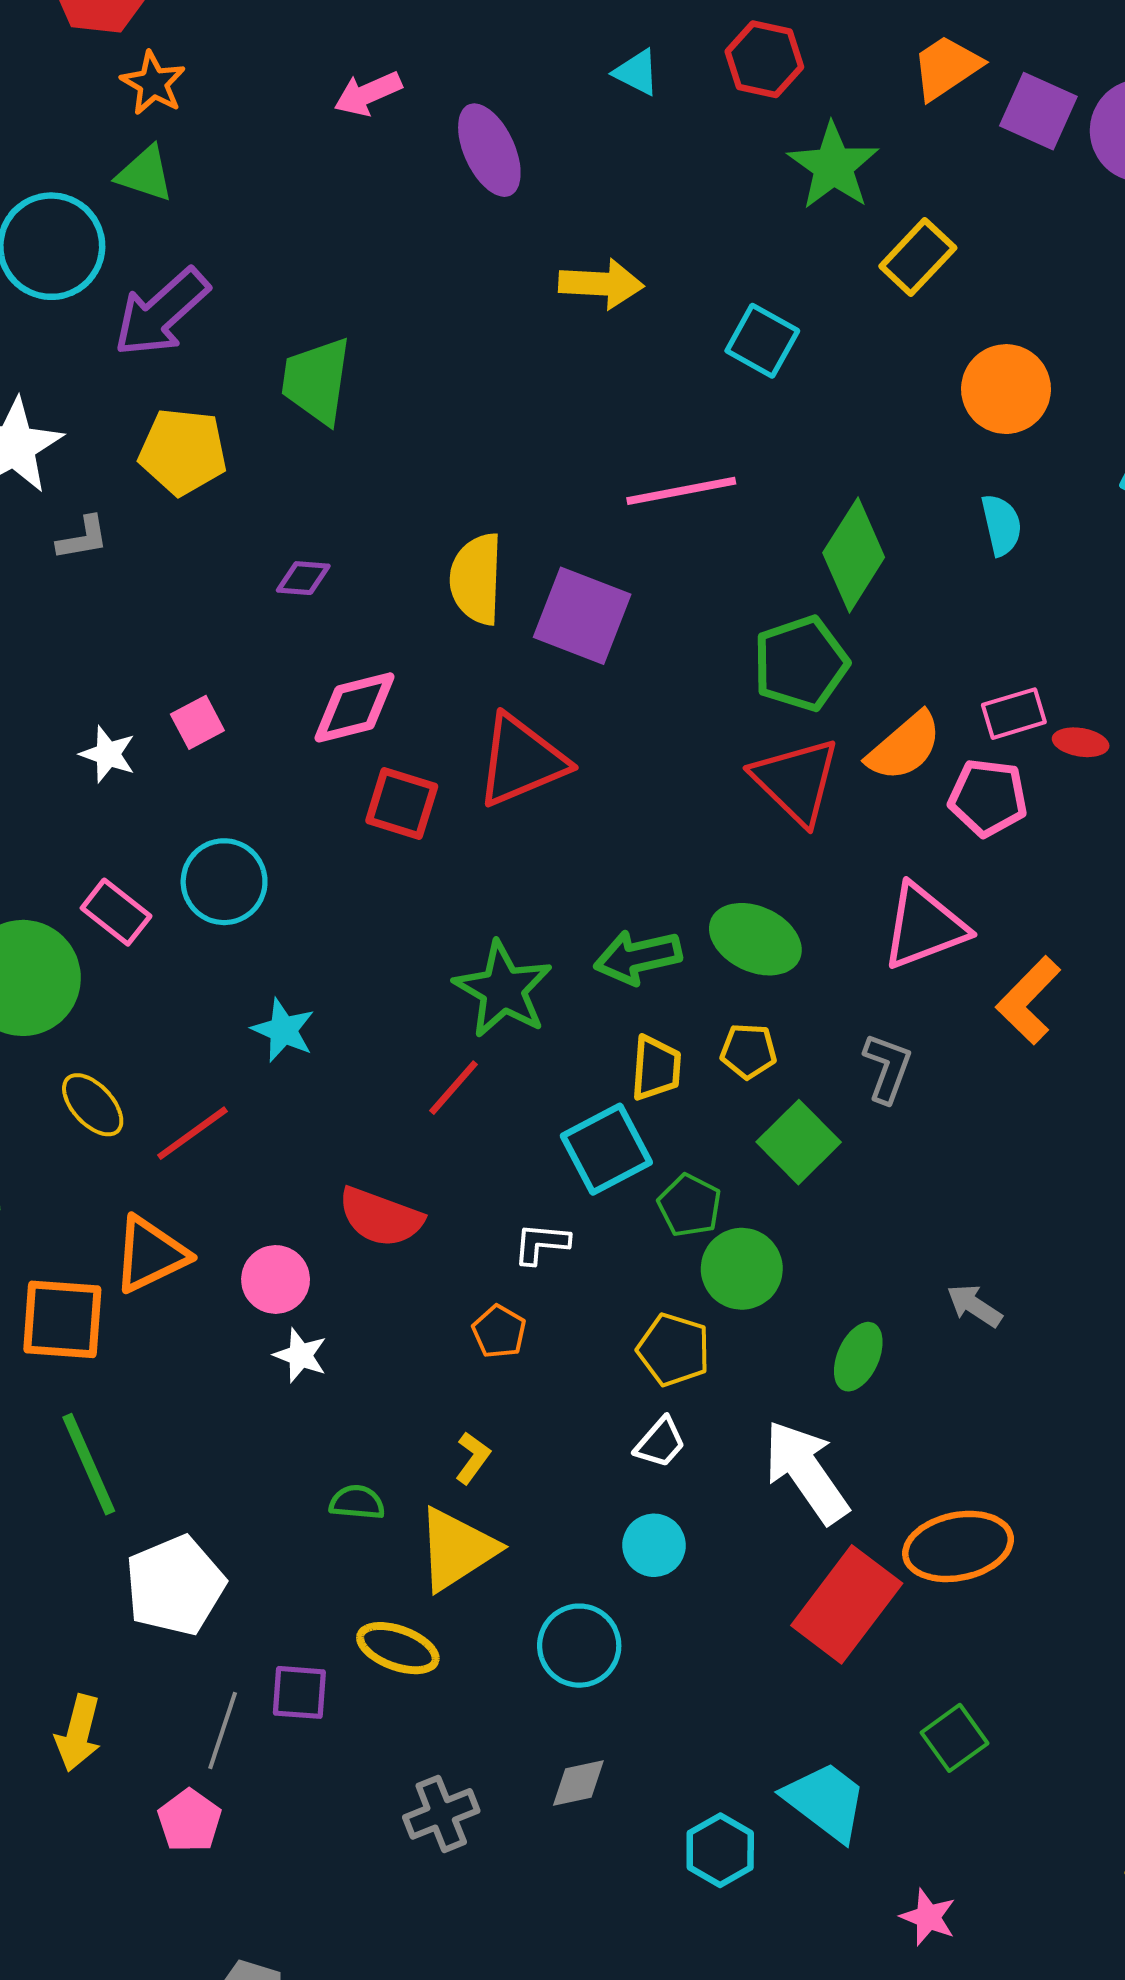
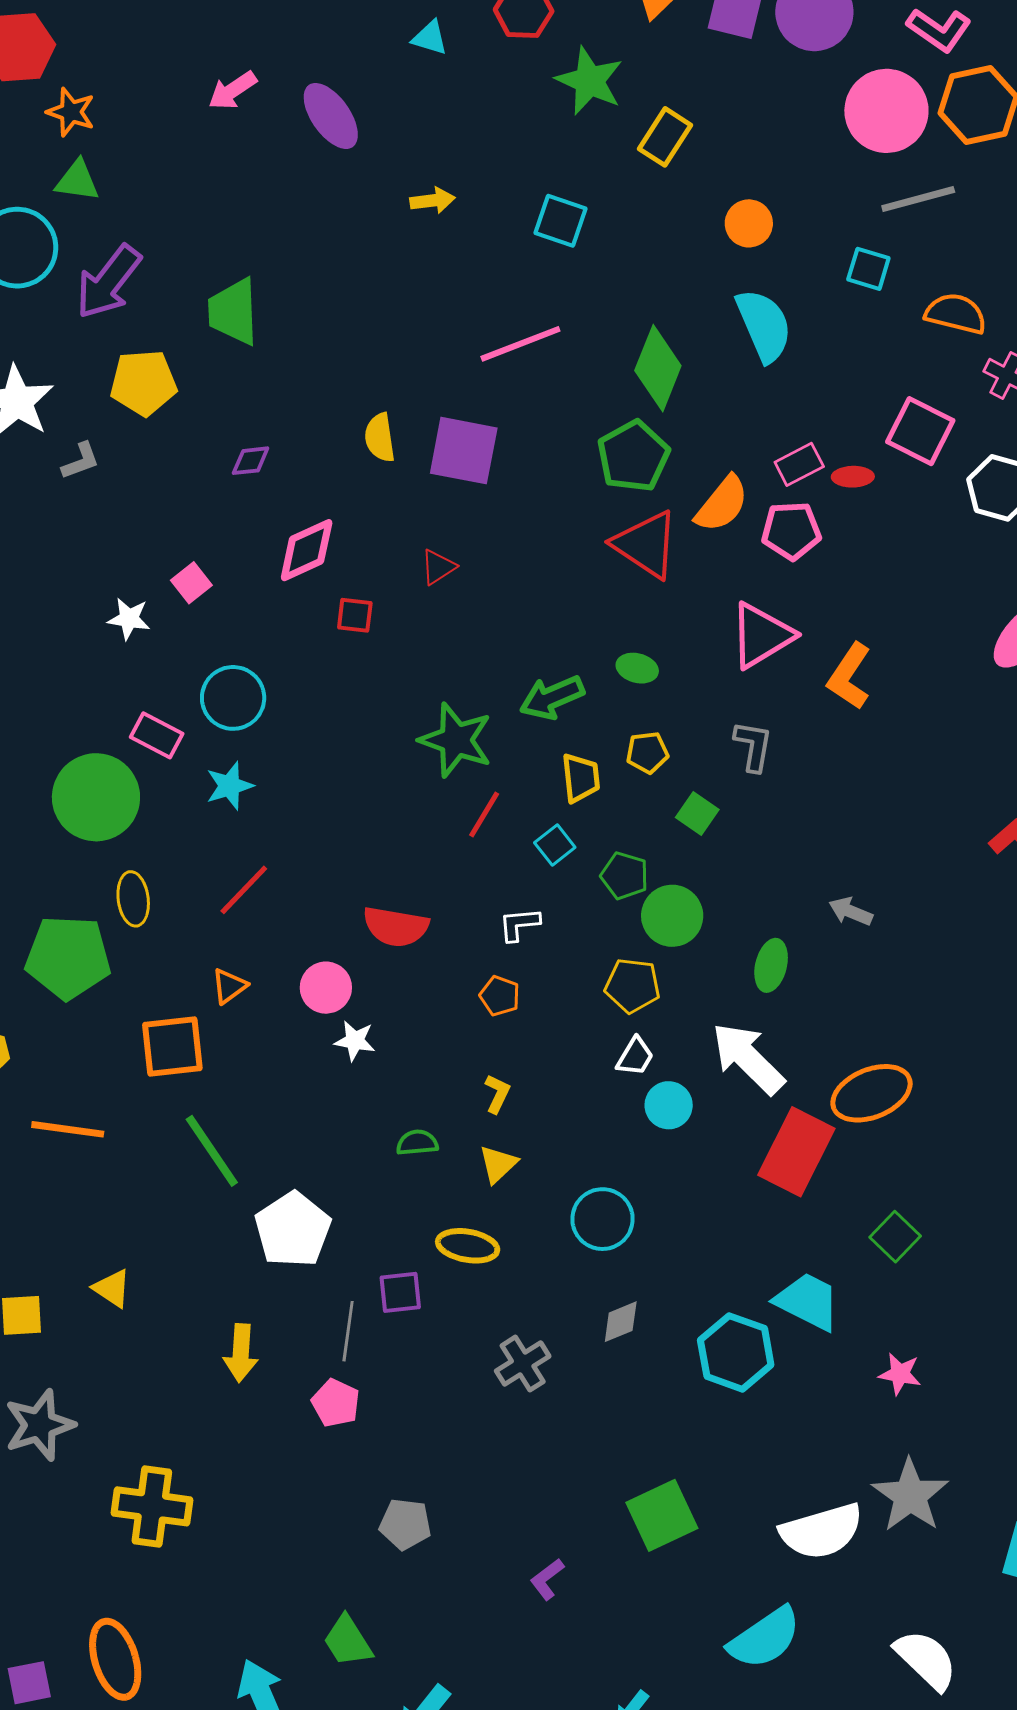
yellow arrow: (601, 284) -> (432, 200), size x0.7
orange circle: (1006, 389) -> (749, 223), size x0.7
cyan semicircle: (1001, 525) -> (764, 325), size x1.6
yellow semicircle: (476, 579) -> (380, 438), size x0.7
red triangle: (521, 761) -> (438, 567), size x0.5
red square: (402, 803) -> (355, 615), size x0.7
green ellipse: (755, 939) -> (637, 668), size x0.6
cyan star: (283, 1030) -> (230, 786), moved, turned -30
red line: (454, 1088) -> (484, 814), moved
yellow ellipse: (93, 1105) -> (133, 899), moved, turned 46
green square: (799, 1142) -> (697, 813), size x0.7
cyan square: (606, 1149) -> (555, 845), size x0.6
orange triangle: (150, 1254) -> (229, 986), size x0.6
cyan circle: (654, 1545) -> (669, 1105), moved
yellow triangle: (457, 1549) -> (498, 1164), size x0.6
cyan hexagon: (720, 1850) -> (736, 1352), size x1.4

